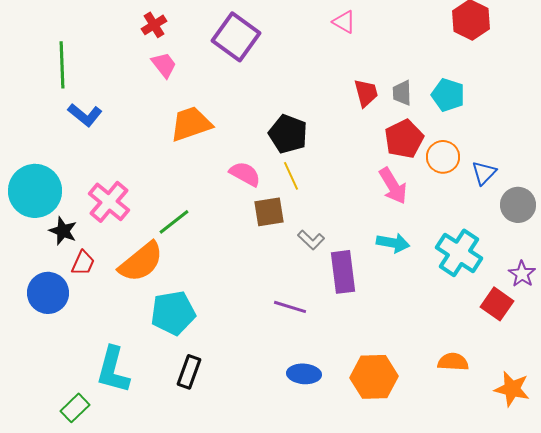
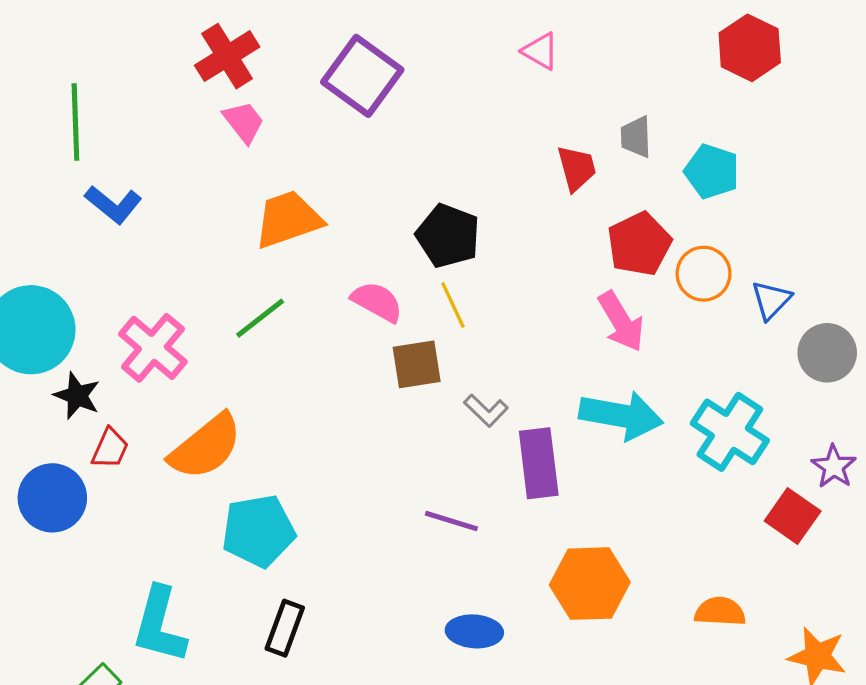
red cross: (154, 25) -> (227, 56), size x1.5
gray trapezoid: (402, 93) -> (636, 137), moved
green line: (174, 222) -> (260, 318), moved
cyan arrow: (393, 243) -> (621, 415), size x1.5
orange hexagon: (374, 377) -> (590, 584), moved

